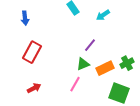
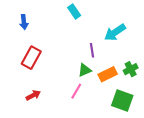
cyan arrow: (103, 15) -> (115, 32), moved, size x1.5
purple line: (90, 45) -> (92, 50), turned -48

